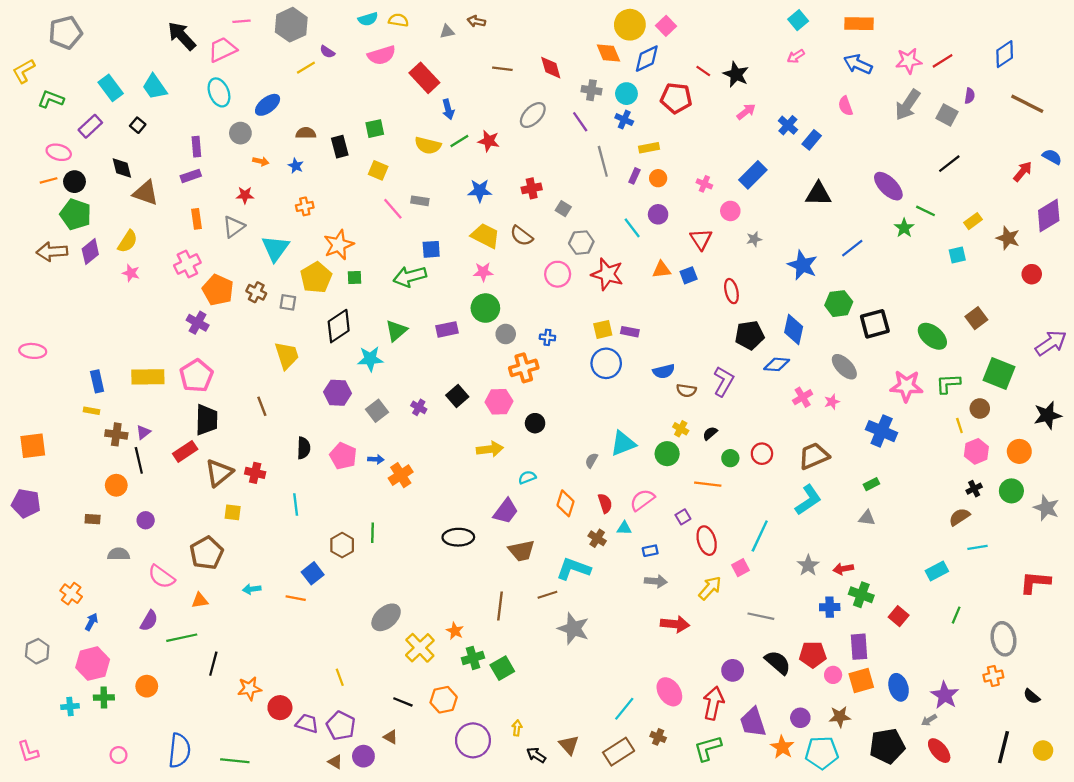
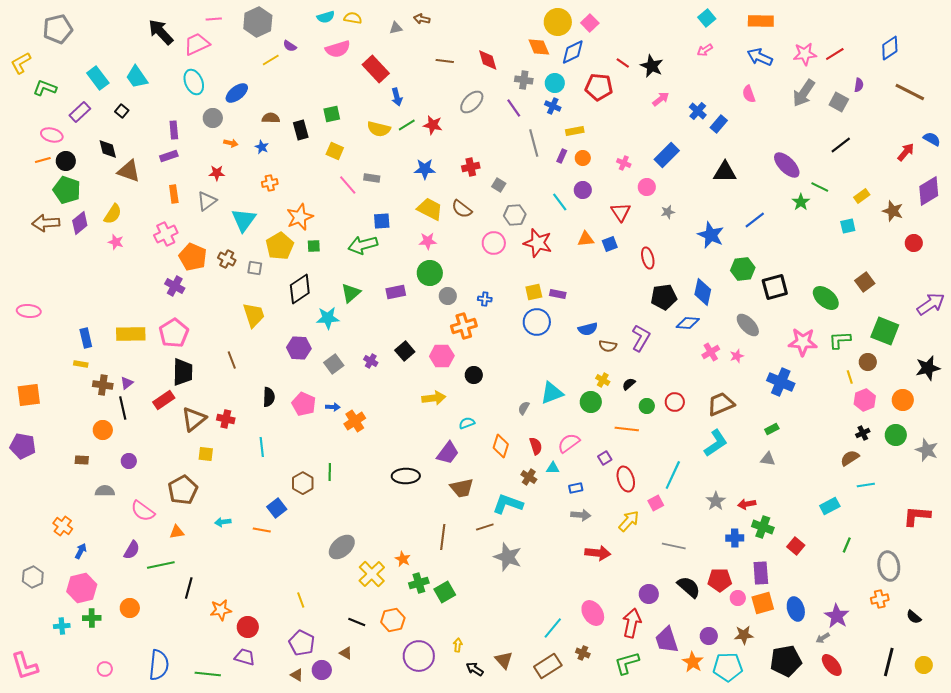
purple trapezoid: (307, 723) -> (245, 657), moved
pink L-shape: (28, 752) -> (25, 666), size x1.4

